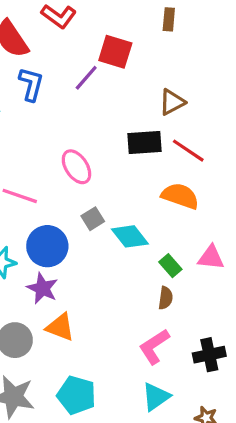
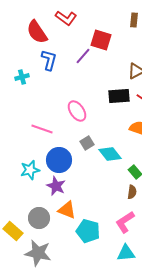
cyan pentagon: (76, 395) -> (88, 231), moved
cyan triangle: (156, 397) -> (126, 253), turned 30

